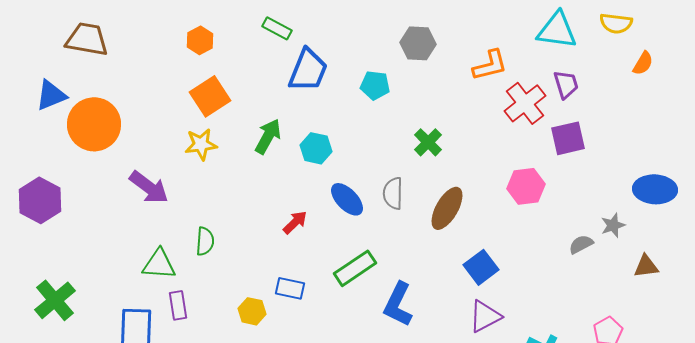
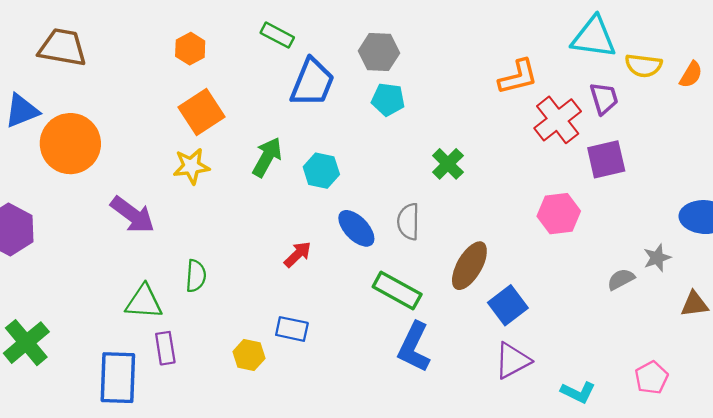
yellow semicircle: (616, 23) -> (644, 66), moved
gray hexagon: (418, 43) -> (379, 52), moved
brown ellipse: (447, 208) -> (469, 266), moved
green rectangle: (355, 268) -> (397, 291), moved, turned 63

